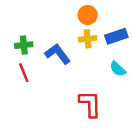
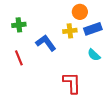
orange circle: (88, 15) -> (80, 12), moved
green cross: (24, 45) -> (19, 25), moved

